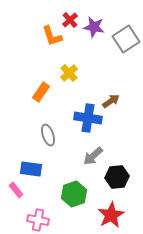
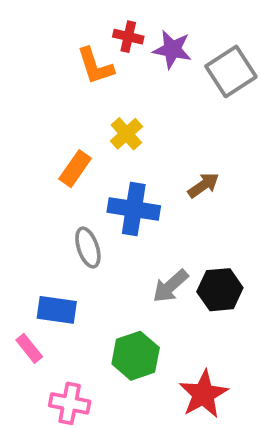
red cross: (70, 20) -> (128, 37), turned -35
blue cross: (88, 118) -> (134, 209), moved
black hexagon: (117, 177) -> (220, 290), moved

